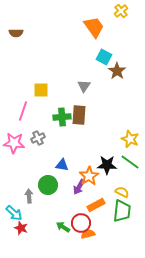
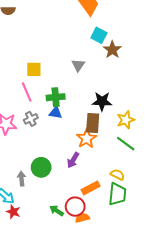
pink line: (23, 111) -> (27, 92), moved, turned -42
brown rectangle: (79, 115) -> (93, 123), moved
yellow star: (130, 139) -> (126, 120), turned 30
blue triangle: (62, 165) -> (56, 113), moved
black star: (107, 165) -> (102, 101), moved
orange star: (89, 176) -> (87, 138), moved
purple arrow: (79, 187) -> (73, 160), moved

